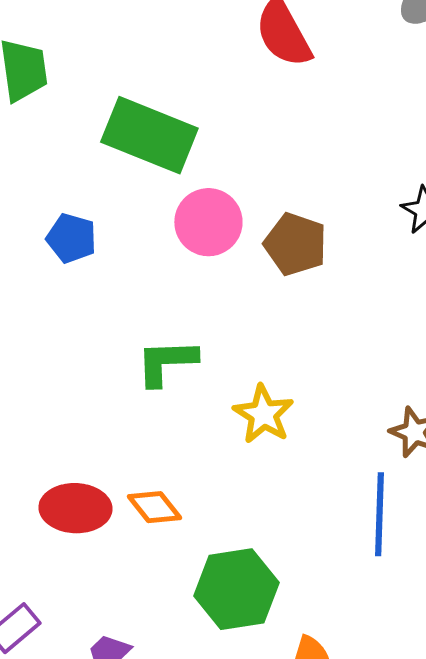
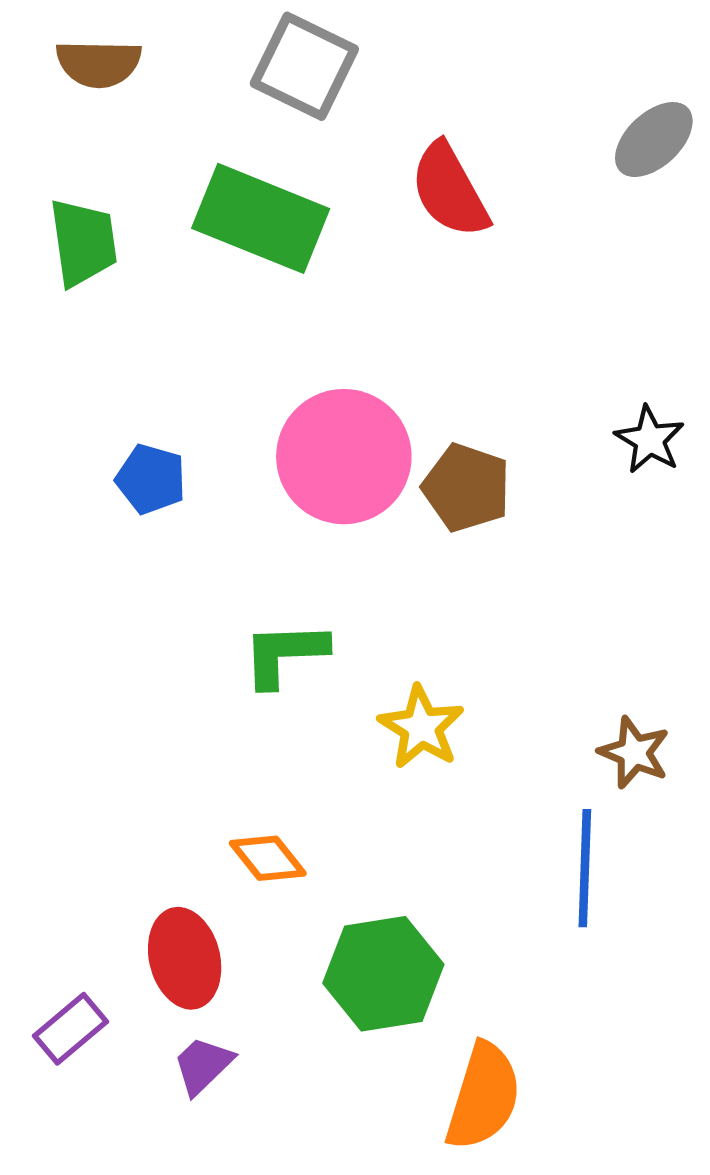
green rectangle: (149, 135) -> (261, 218), moved
pink circle: (208, 222) -> (344, 457), size x1.4
red ellipse: (75, 508) -> (185, 958), moved, turned 74

